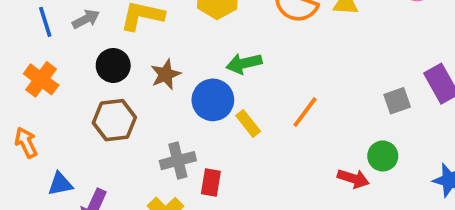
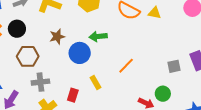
black circle: (113, 65) -> (17, 29), moved
yellow rectangle: (248, 123) -> (95, 83), moved
gray cross: (178, 161) -> (40, 82), moved

